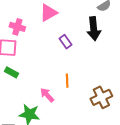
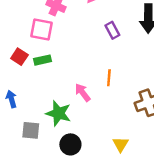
green rectangle: (11, 72) -> (42, 60), turned -48

